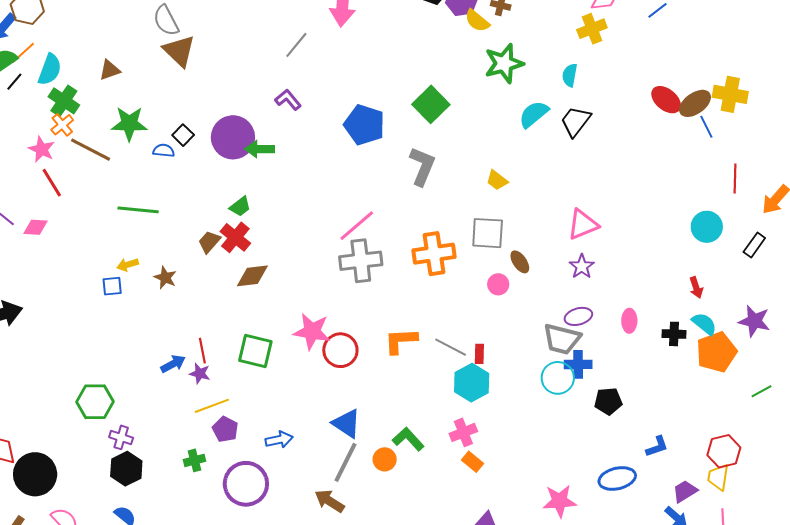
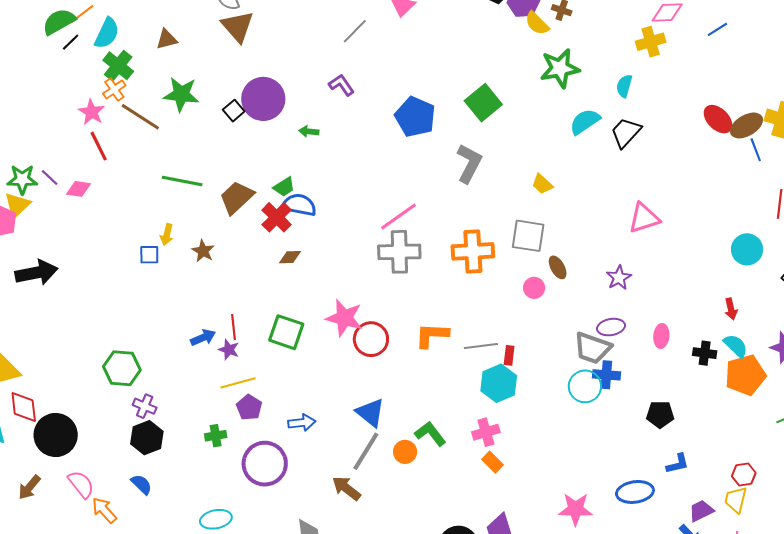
purple circle: (233, 137) -> (263, 99), moved
green arrow: (260, 149) -> (309, 131), size x0.7
blue semicircle: (164, 151) -> (299, 205), moved, size x1.6
pink triangle: (583, 225) -> (644, 218), moved
brown trapezoid: (209, 242) -> (237, 197), moved, size x1.5
yellow arrow: (128, 265) -> (167, 235), turned -65
brown diamond: (252, 276) -> (290, 257), size x0.7
gray line: (451, 347) -> (481, 346), turned -40
black pentagon: (608, 401) -> (660, 414), moved
red hexagon: (724, 451) -> (744, 475), size x0.7

